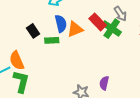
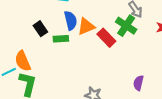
red rectangle: (98, 22) -> (106, 38), moved
purple semicircle: (104, 83) -> (138, 83), moved

